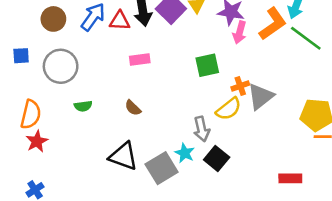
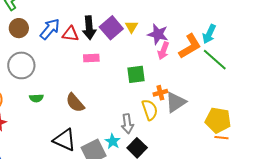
pink rectangle: (140, 59) -> (91, 58), moved
brown semicircle: (133, 108) -> (75, 103), size x1.5
yellow semicircle: (229, 109) -> (150, 110), turned -75

